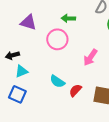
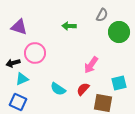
purple triangle: (28, 22) -> (19, 27), moved
pink circle: (57, 39) -> (35, 53), moved
red semicircle: (75, 90) -> (83, 89), moved

